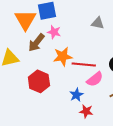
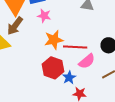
brown arrow: (36, 43) -> (15, 26), moved
red hexagon: (39, 81) -> (53, 68), moved

